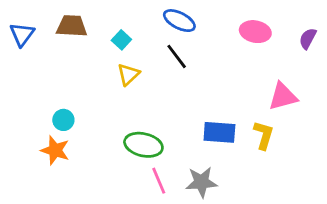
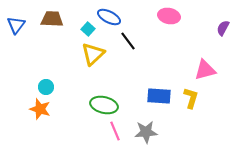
blue ellipse: (179, 21) -> (109, 17), moved
pink ellipse: (255, 32) -> (169, 16), moved
yellow triangle: (128, 74) -> (93, 54), size x1.4

